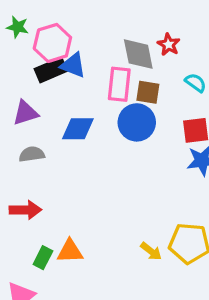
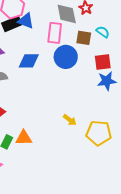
brown square: (148, 92) -> (84, 38), moved
yellow arrow: (151, 251) -> (70, 120), moved

